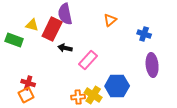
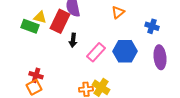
green rectangle: (14, 40) -> (30, 26), moved
black arrow: (65, 48) -> (73, 40), turned -96
blue hexagon: (117, 86) -> (125, 51), moved

